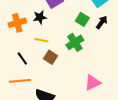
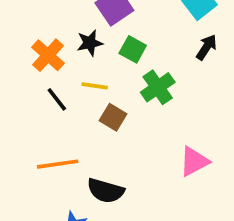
green square: (82, 19) -> (133, 49), moved
orange cross: (17, 23) -> (48, 55), turned -30
black line: (22, 58) -> (57, 99), moved

